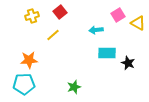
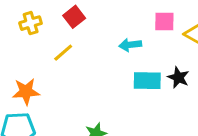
pink square: (118, 15) -> (164, 21), turned 32
black star: (128, 63) -> (178, 78), moved

